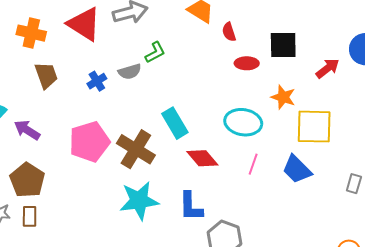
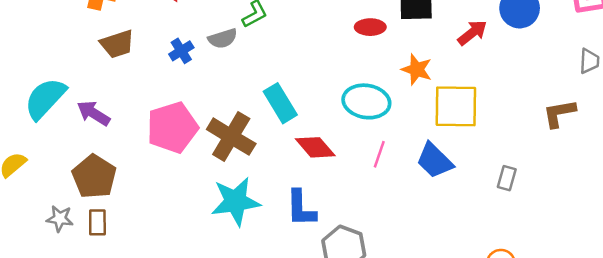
brown trapezoid: (46, 75) -> (117, 44), turned 92

